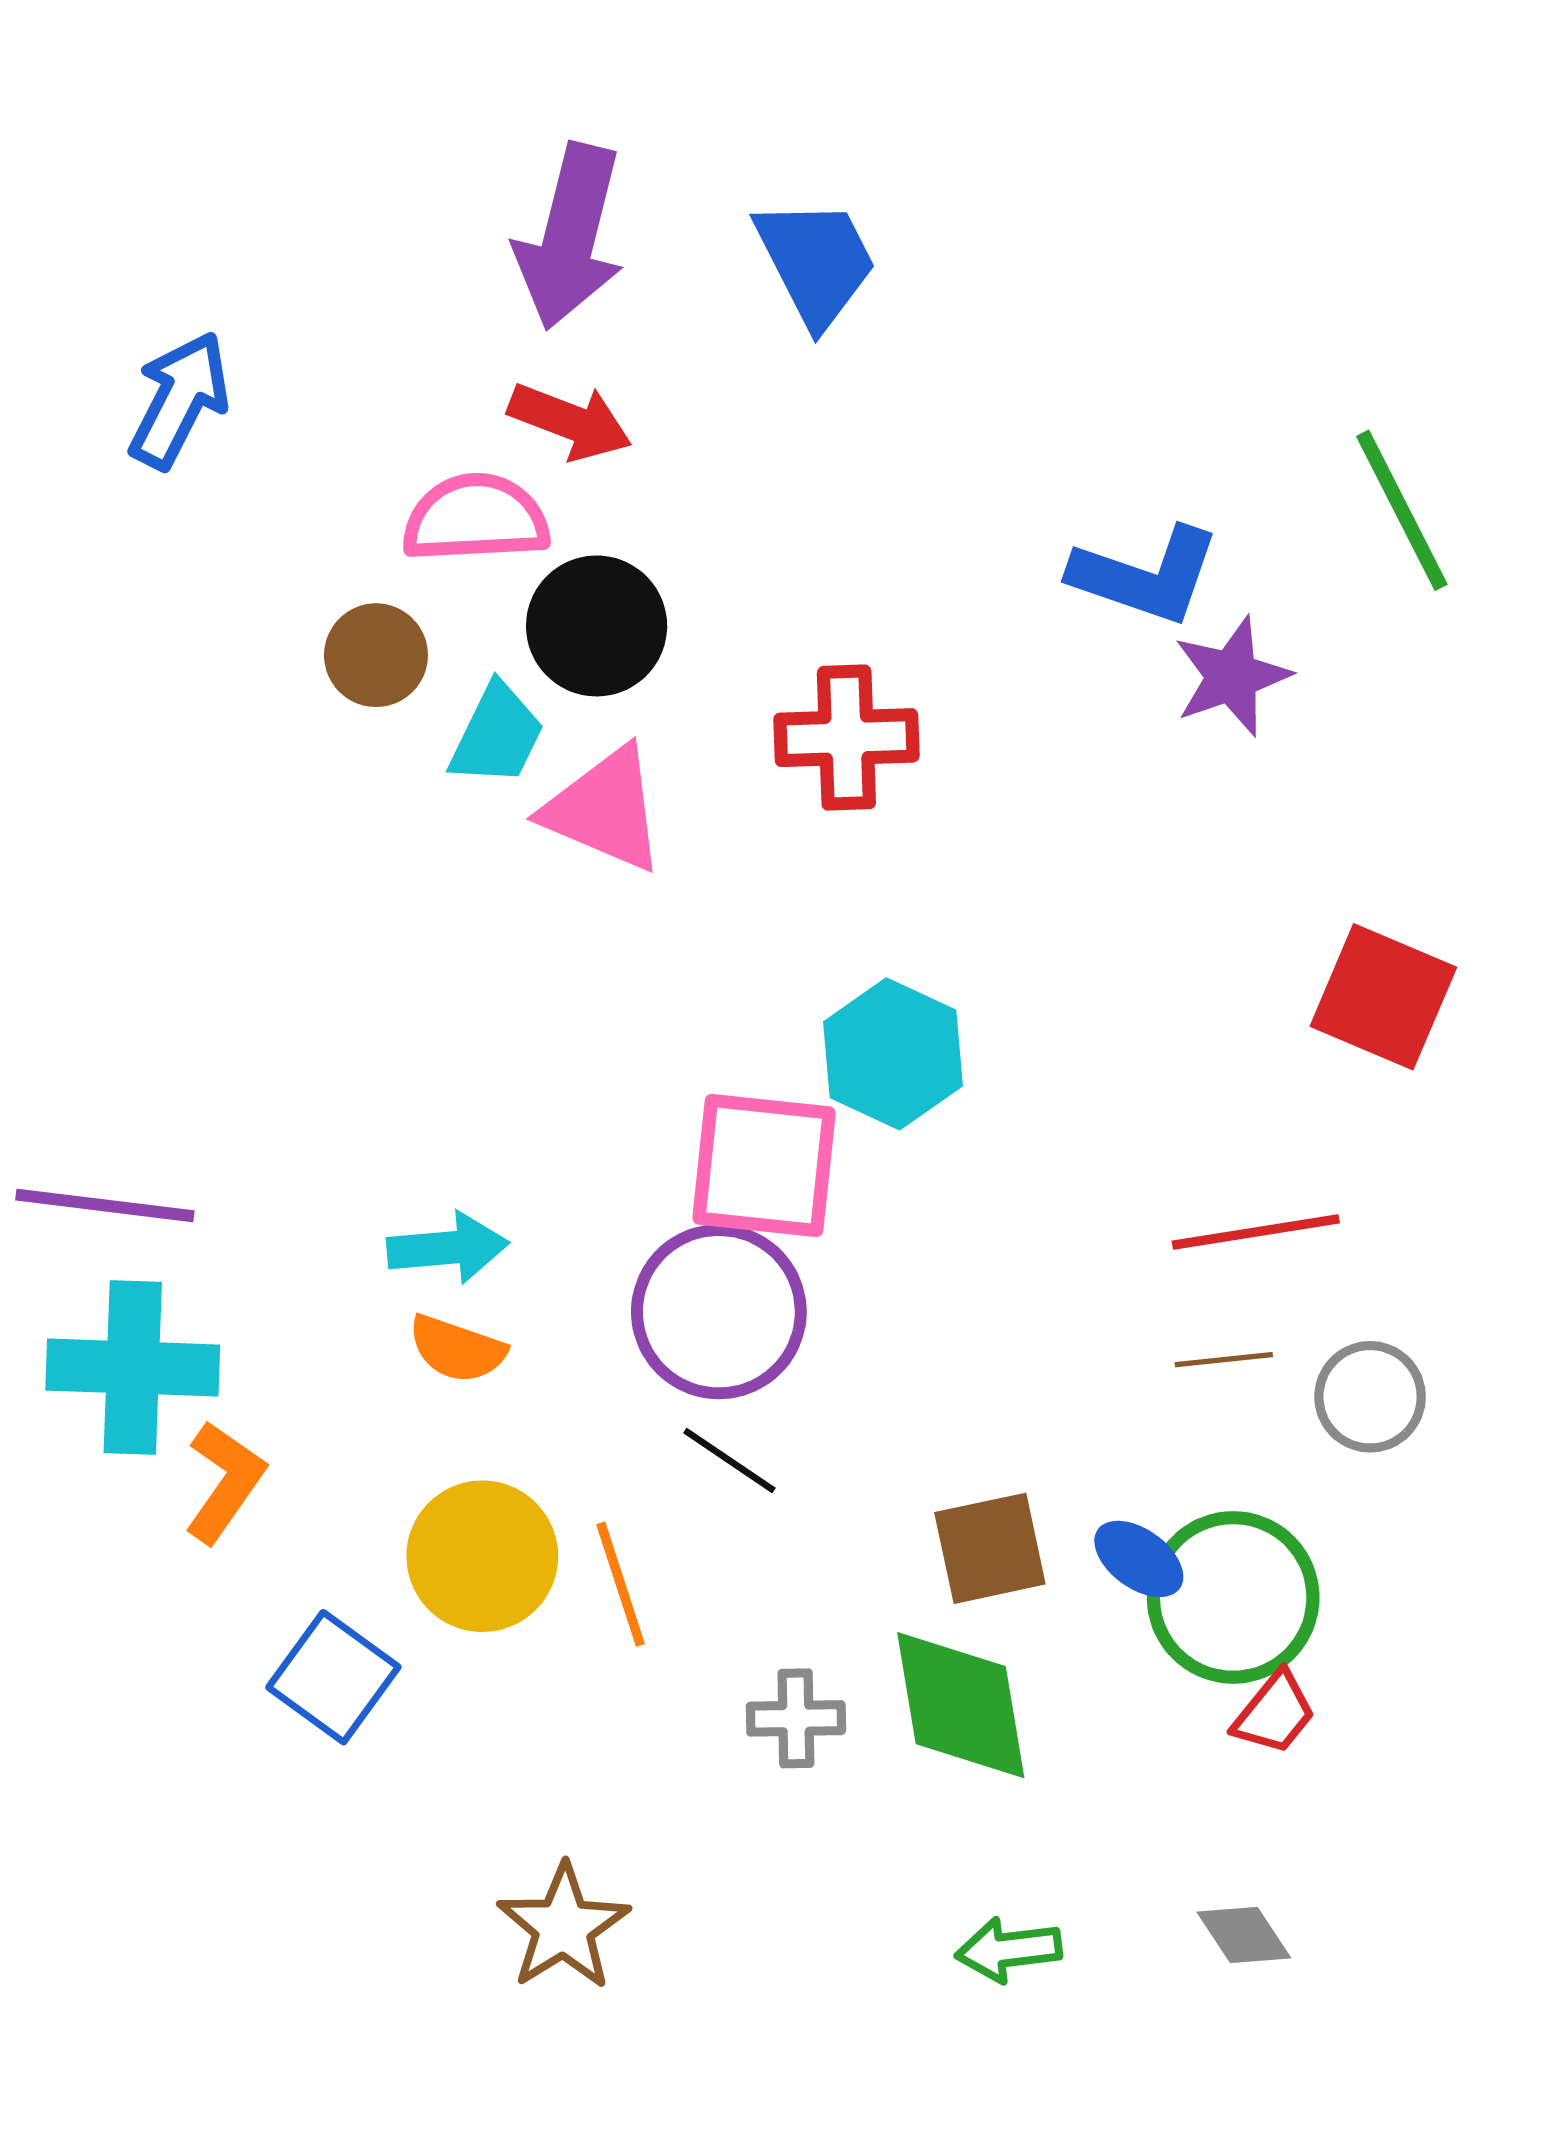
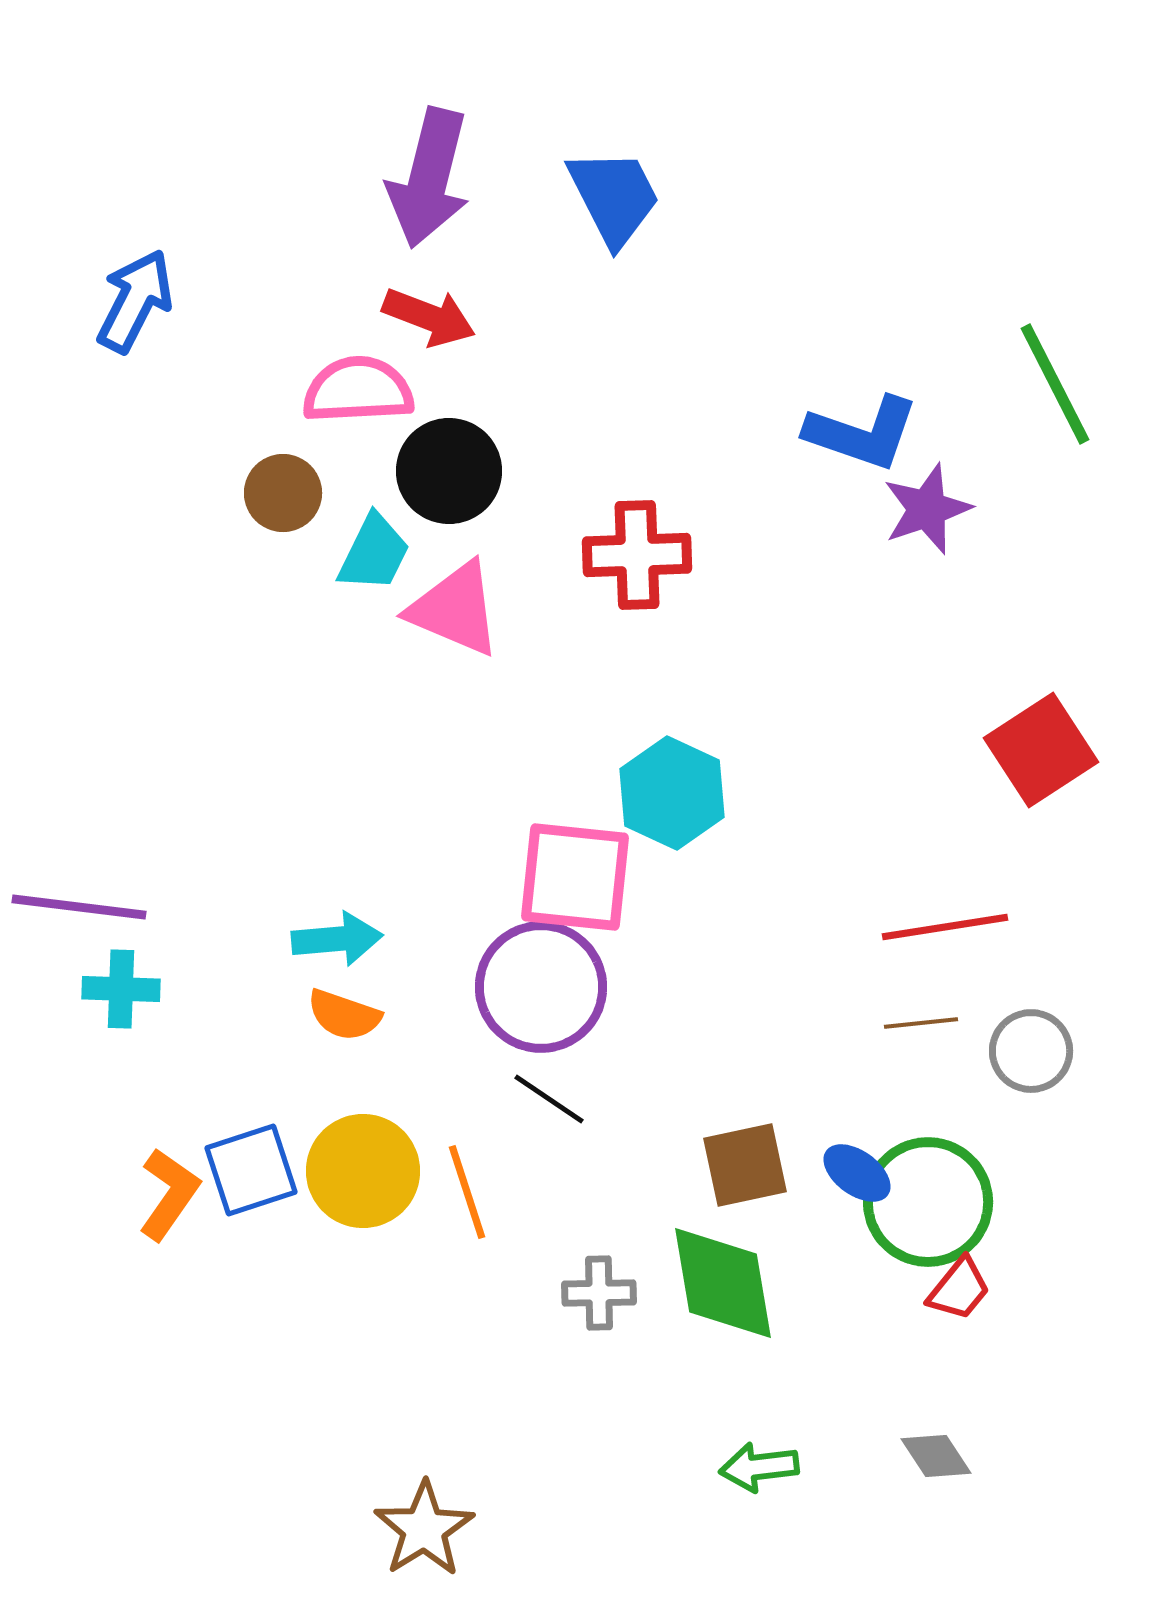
red square: (1383, 997) -> (1041, 750), turned 34
cyan cross: (133, 1368) -> (121, 989), moved, size x0.6
orange L-shape: (224, 1482) -> (169, 1194), moved
blue square: (333, 1677) -> (251, 1170), moved, turned 36
brown star: (563, 1927) -> (424, 1529), moved

